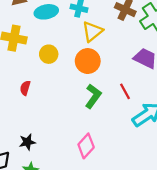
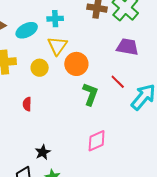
yellow triangle: (92, 31) -> (57, 46), moved
pink diamond: (86, 146) -> (97, 141), turned 40

